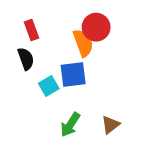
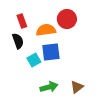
orange semicircle: (83, 43) -> (46, 30), moved, turned -78
green arrow: (70, 125) -> (49, 87), turned -138

